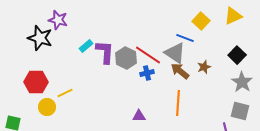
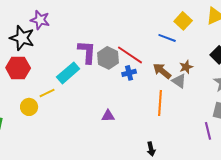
cyan rectangle: (86, 46) -> (68, 73), moved, size x1.6
gray triangle: (175, 53) -> (179, 81), moved, size x0.7
red hexagon: (36, 82) -> (18, 68), moved
purple triangle: (139, 116) -> (108, 116), moved

